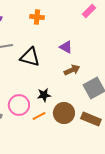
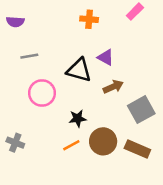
orange cross: (37, 17) -> (89, 19), moved
black triangle: (30, 57) -> (79, 70), moved
pink circle: (19, 105) -> (42, 93), moved

